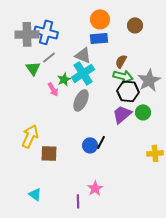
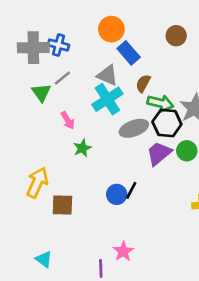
orange circle: (100, 19) -> (111, 29), moved
blue cross: (46, 32) -> (58, 45), size x0.7
blue rectangle: (99, 38) -> (129, 53), turned 54
brown semicircle: (121, 61) -> (143, 83), moved
green star: (64, 79) -> (82, 148), moved
gray ellipse: (81, 100) -> (134, 128), moved, turned 45

